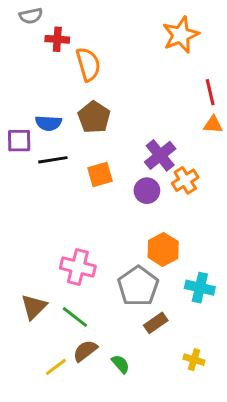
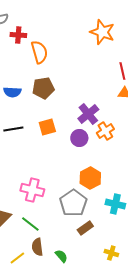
orange star: (181, 35) -> (102, 32), turned -30
brown pentagon: (94, 117) -> (43, 88), turned 30
black line: (53, 160) -> (13, 129), moved
brown semicircle: (85, 351) -> (37, 247), turned -60

